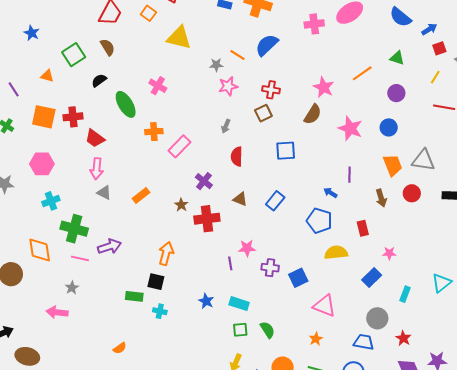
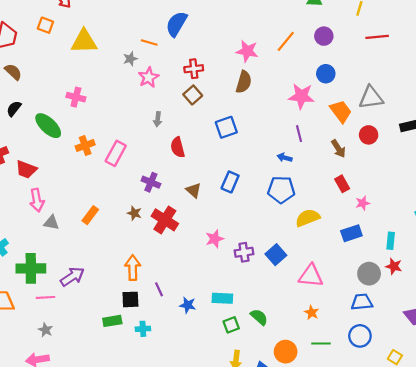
orange line: (362, 73) -> (286, 41), moved
pink star: (350, 128) -> (301, 96), moved
brown triangle: (240, 199) -> (193, 190), turned 35
red cross: (207, 219) -> (165, 220), turned -35
red rectangle: (363, 228) -> (342, 184), moved
purple line: (230, 263) -> (159, 289), moved
blue rectangle: (372, 278) -> (351, 233), turned 42
red star: (403, 338) -> (394, 266), moved

